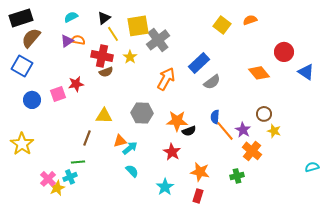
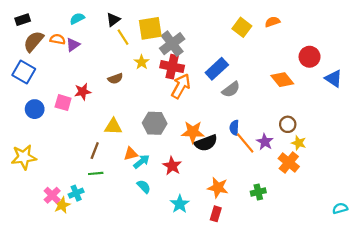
black rectangle: (21, 18) -> (23, 20), size x0.6
orange semicircle: (78, 40) -> (58, 39), moved
red cross: (102, 56) -> (172, 67), moved
pink square: (58, 94) -> (63, 103), turned 35
black semicircle: (189, 131) -> (206, 143), size x1.5
yellow star: (22, 144) -> (24, 157), turned 30
orange cross: (252, 151) -> (289, 163), moved
red star: (172, 152) -> (172, 166), moved
green line: (78, 162) -> (96, 173), moved
cyan semicircle: (312, 167) -> (340, 208), moved

